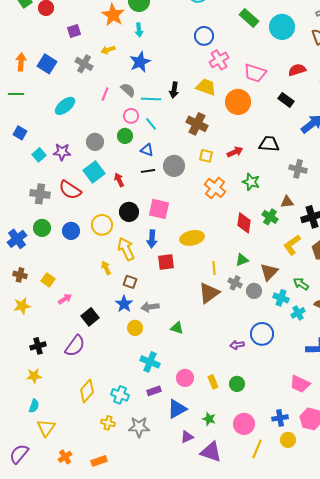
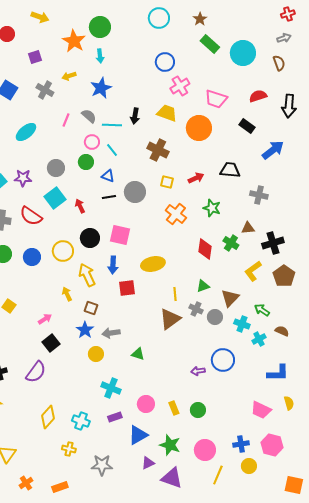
pink arrow: (65, 299) -> (45, 319), moved
green star: (209, 419) -> (170, 445), size x1.5
gray star: (139, 427) -> (102, 465), moved

